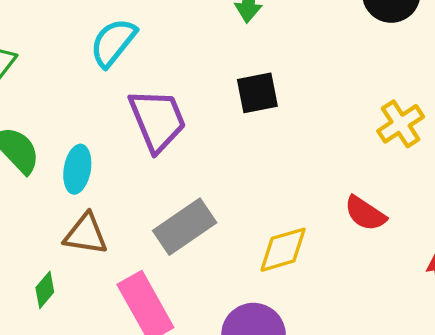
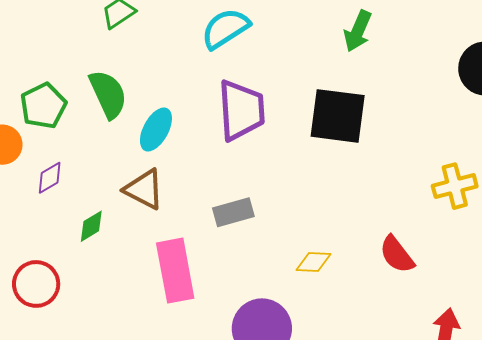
black square: (257, 93) -> (338, 116), size x1.5
gray rectangle: (185, 227) -> (233, 212), size x0.7
yellow diamond: (283, 250) -> (313, 262), size x0.7

